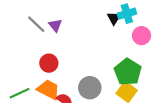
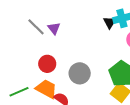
gray circle: (90, 88) -> (80, 73), moved

